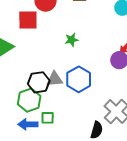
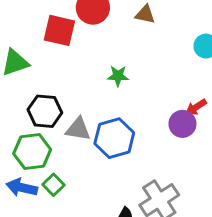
black hexagon: (39, 82) -> (45, 111), moved
green square: (48, 118) -> (54, 185), turned 32

